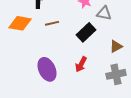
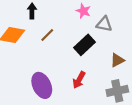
brown line: (52, 23) -> (47, 35), turned -32

